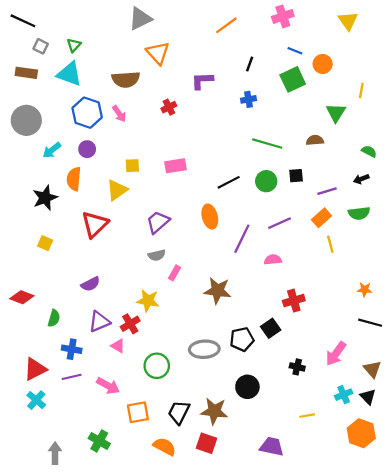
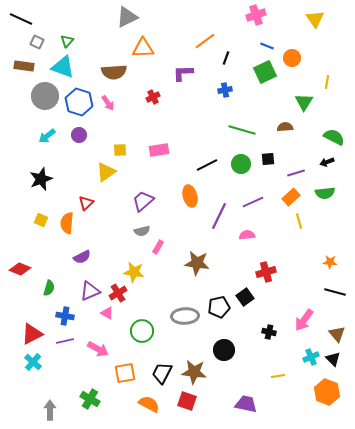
orange line: (226, 25) -> (205, 41), moved
orange triangle: (158, 53) -> (143, 48), turned -50
gray circle: (26, 120) -> (45, 96), moved
green semicircle: (369, 151) -> (334, 137), size x1.5
orange semicircle: (74, 179) -> (67, 223), moved
red triangle: (95, 224) -> (86, 203), size x0.6

